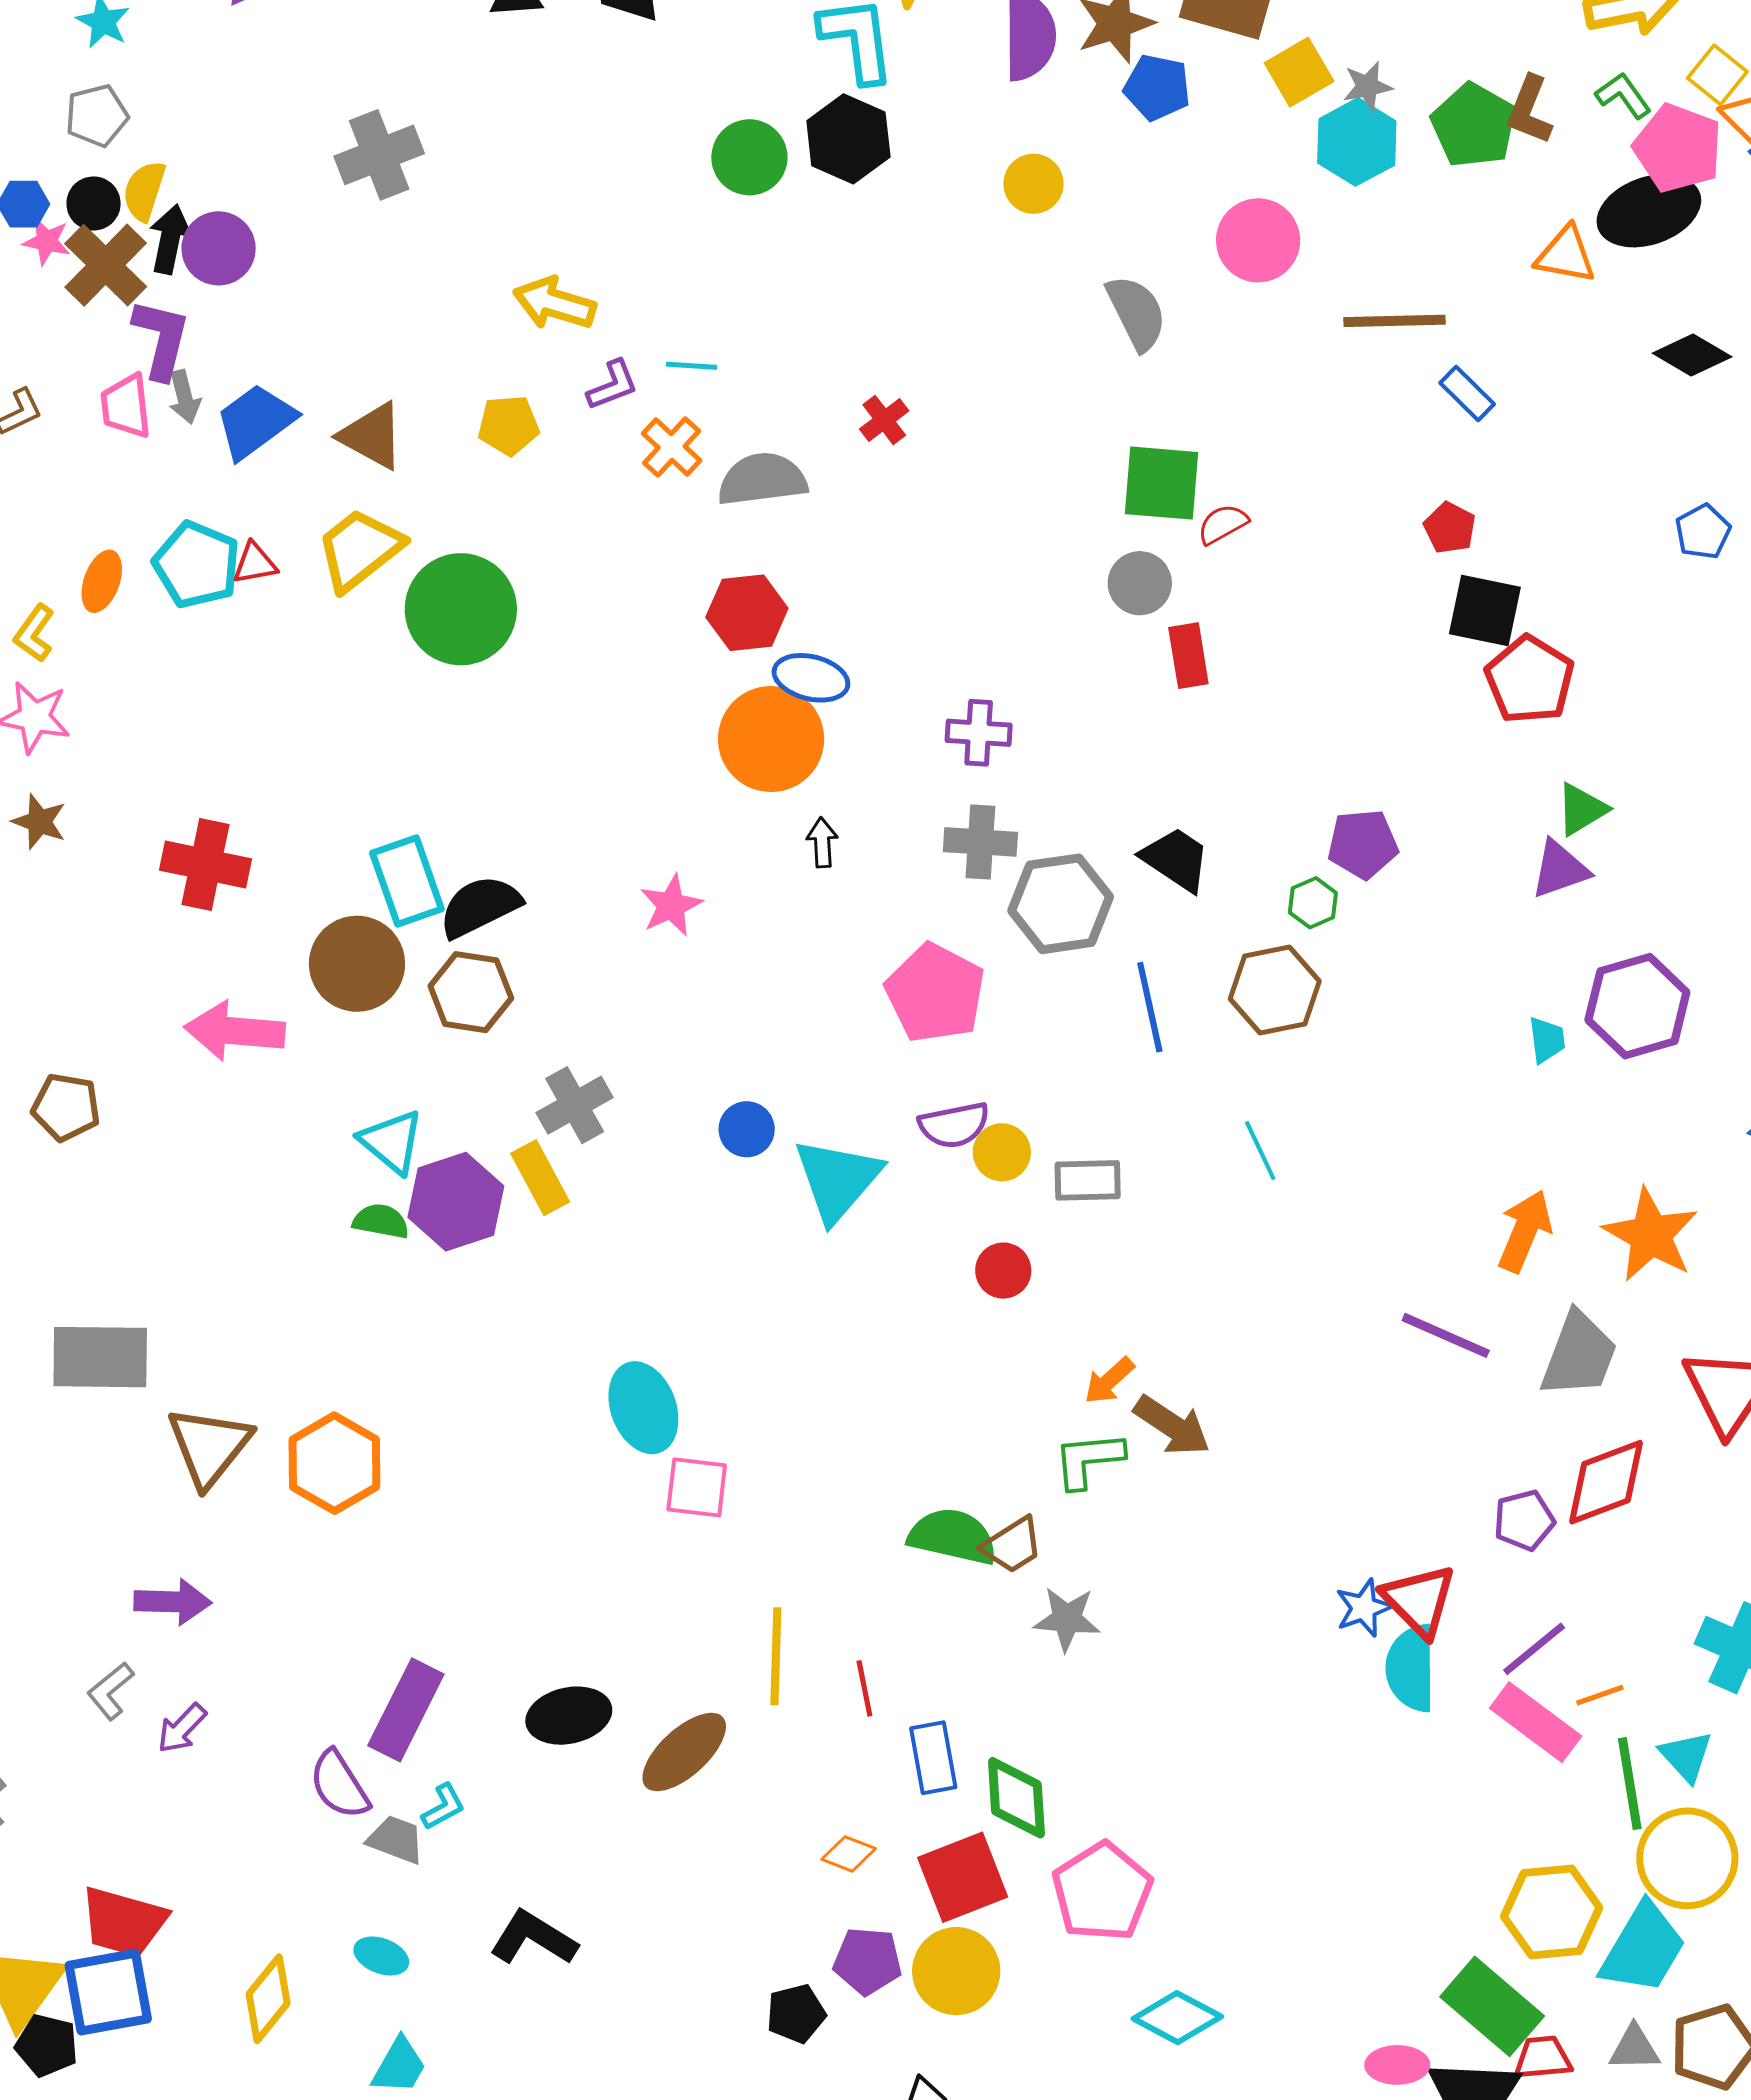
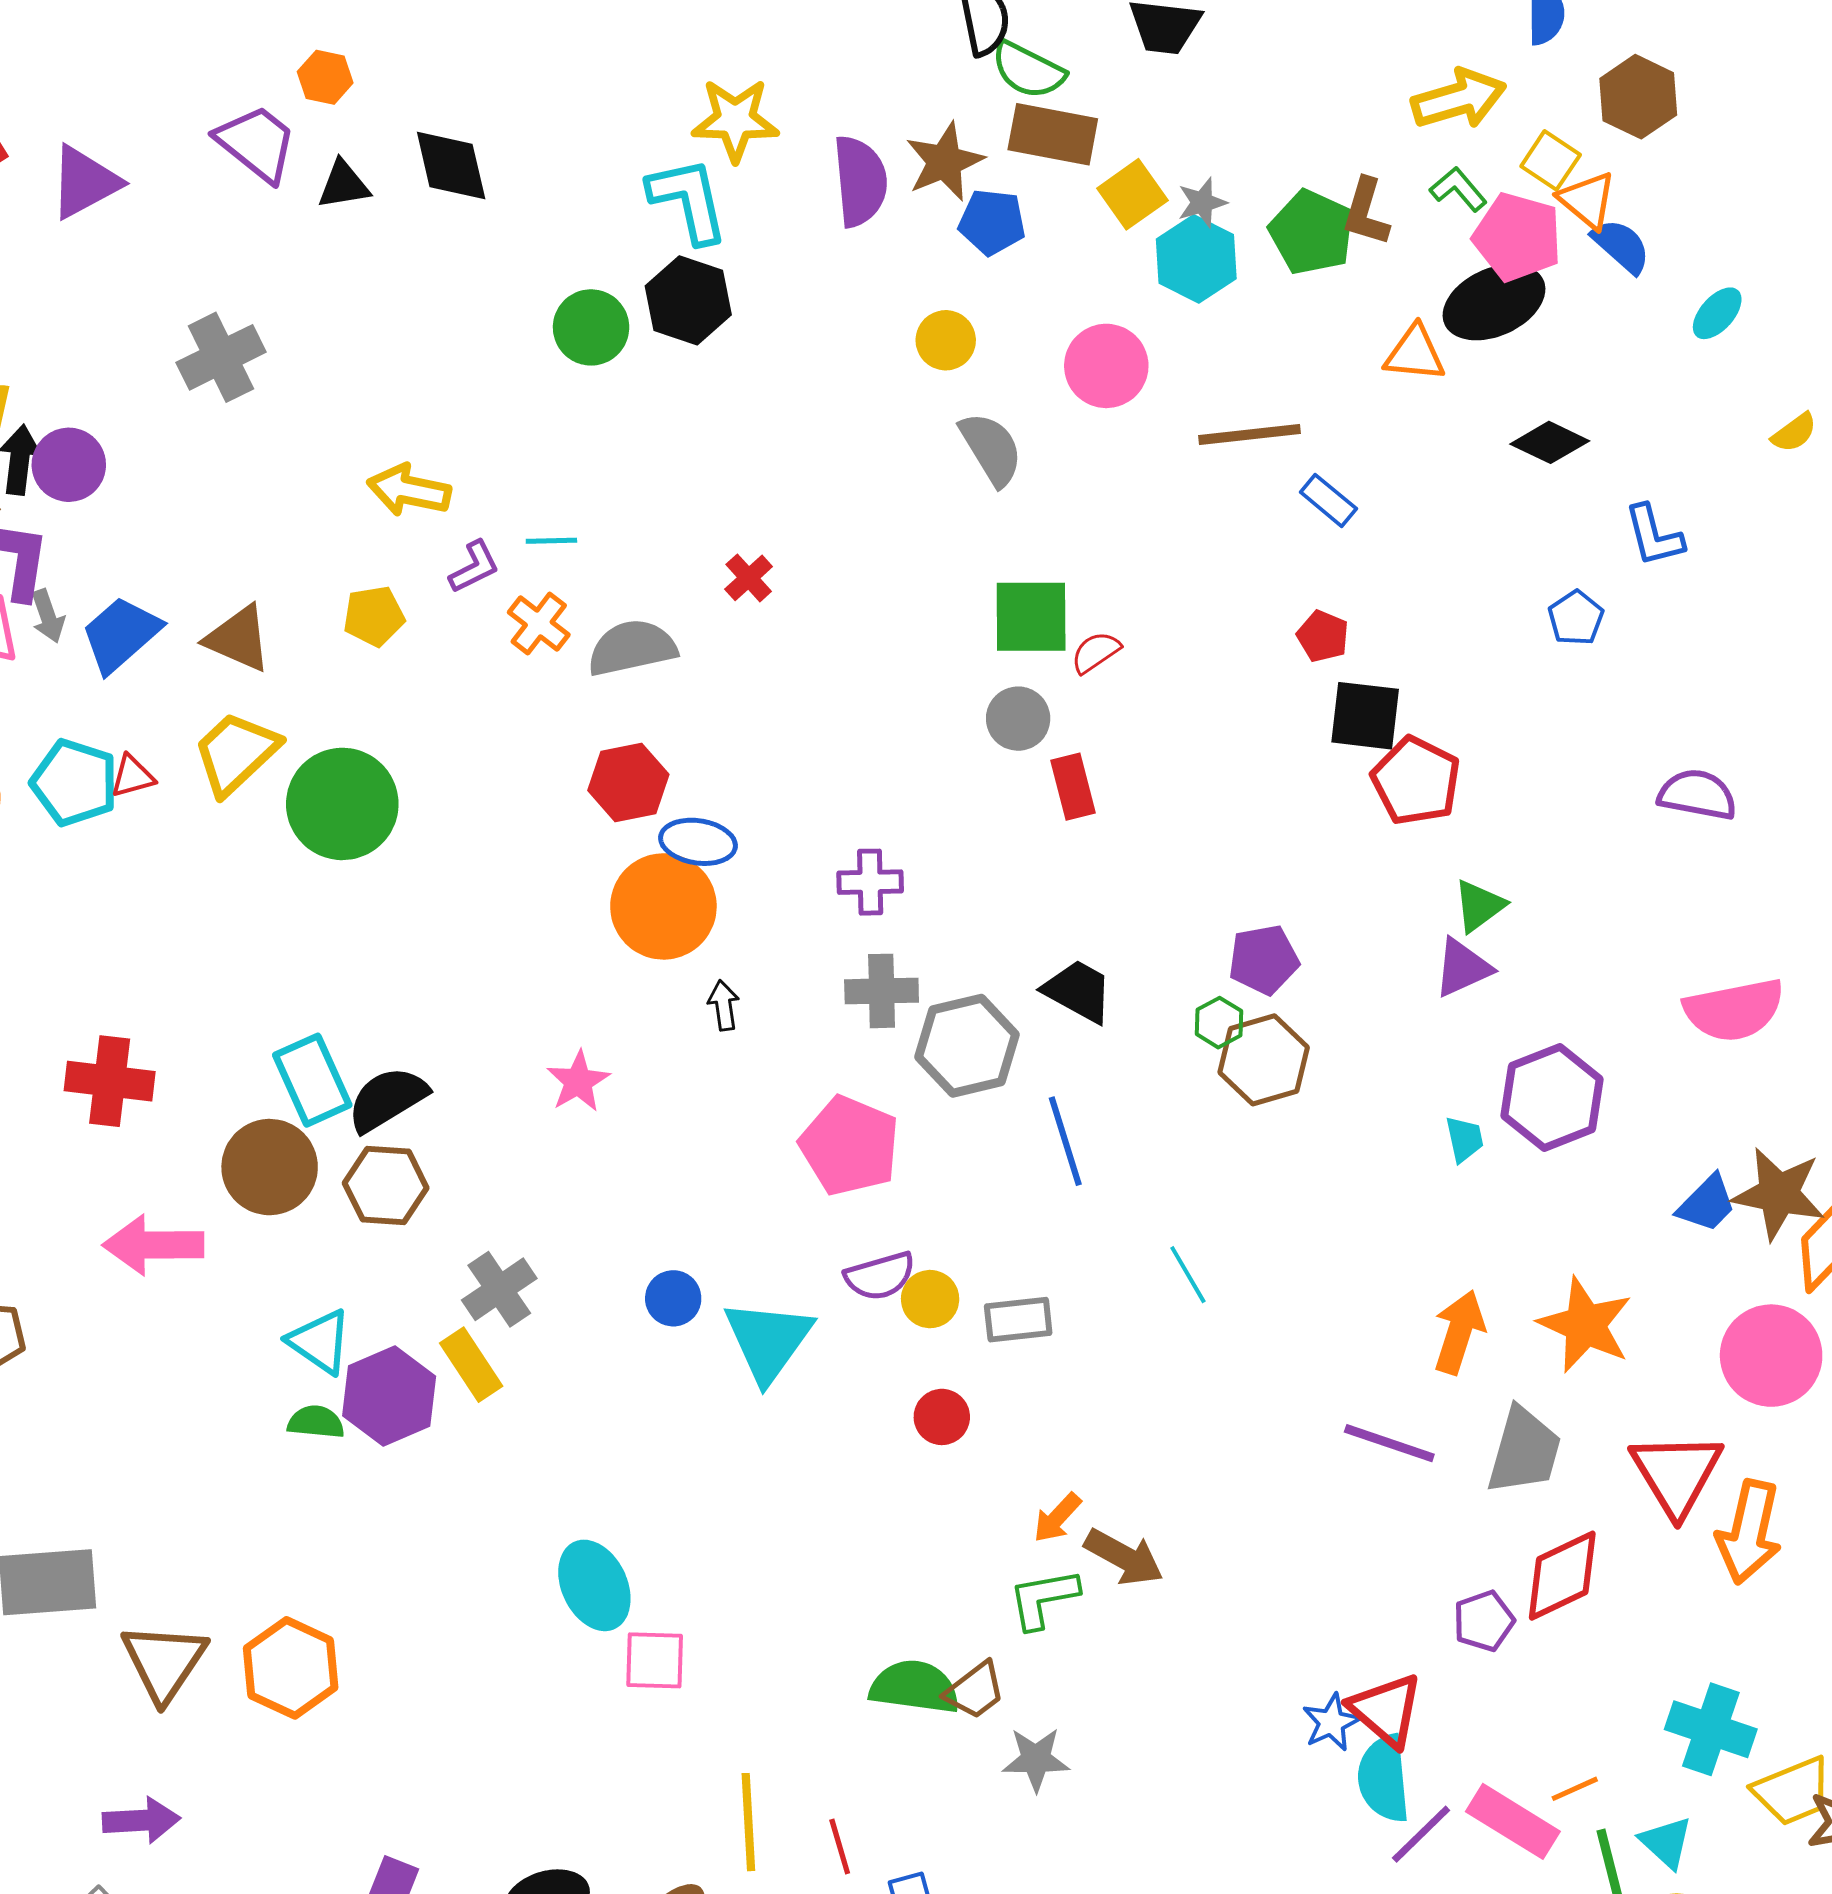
yellow circle: (1033, 184) -> (946, 340), moved
brown hexagon: (1275, 990) -> (1264, 1060), moved
purple line: (1534, 1649) -> (1421, 1834), moved

